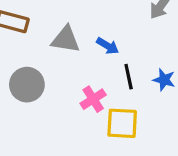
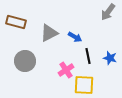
gray triangle: (66, 39) -> (49, 33), turned -36

